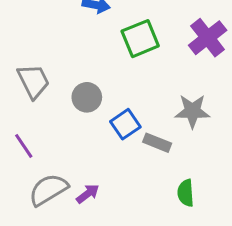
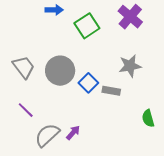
gray circle: (87, 97) -> (60, 71), size x1.5
green semicircle: (186, 193) -> (148, 118), moved

